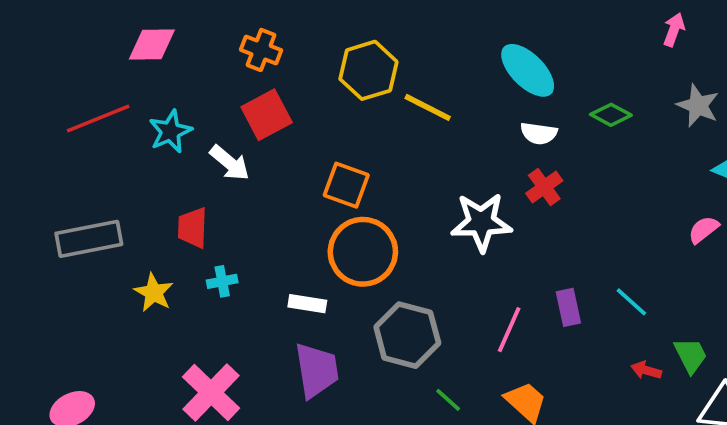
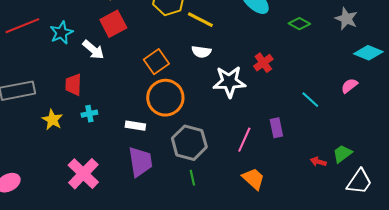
white semicircle: (539, 133) -> (201, 52), moved
orange square: (346, 185) -> (156, 62), turned 35
cyan line: (631, 302) -> (310, 100), moved
green trapezoid: (691, 355) -> (342, 154), turned -100
green line: (448, 400) -> (192, 178), moved, turned 35

